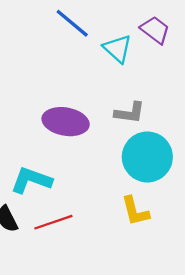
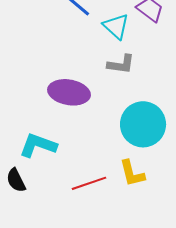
gray L-shape: (130, 113) -> (121, 64), moved
red line: (53, 222) -> (89, 183), moved

